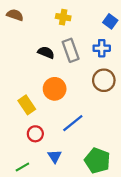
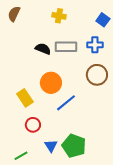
brown semicircle: (15, 15) -> (14, 14), turned -84
gray rectangle: (71, 50) -> (66, 47), turned -70
blue line: (73, 123) -> (66, 103), moved
green pentagon: (97, 161) -> (74, 146), moved

